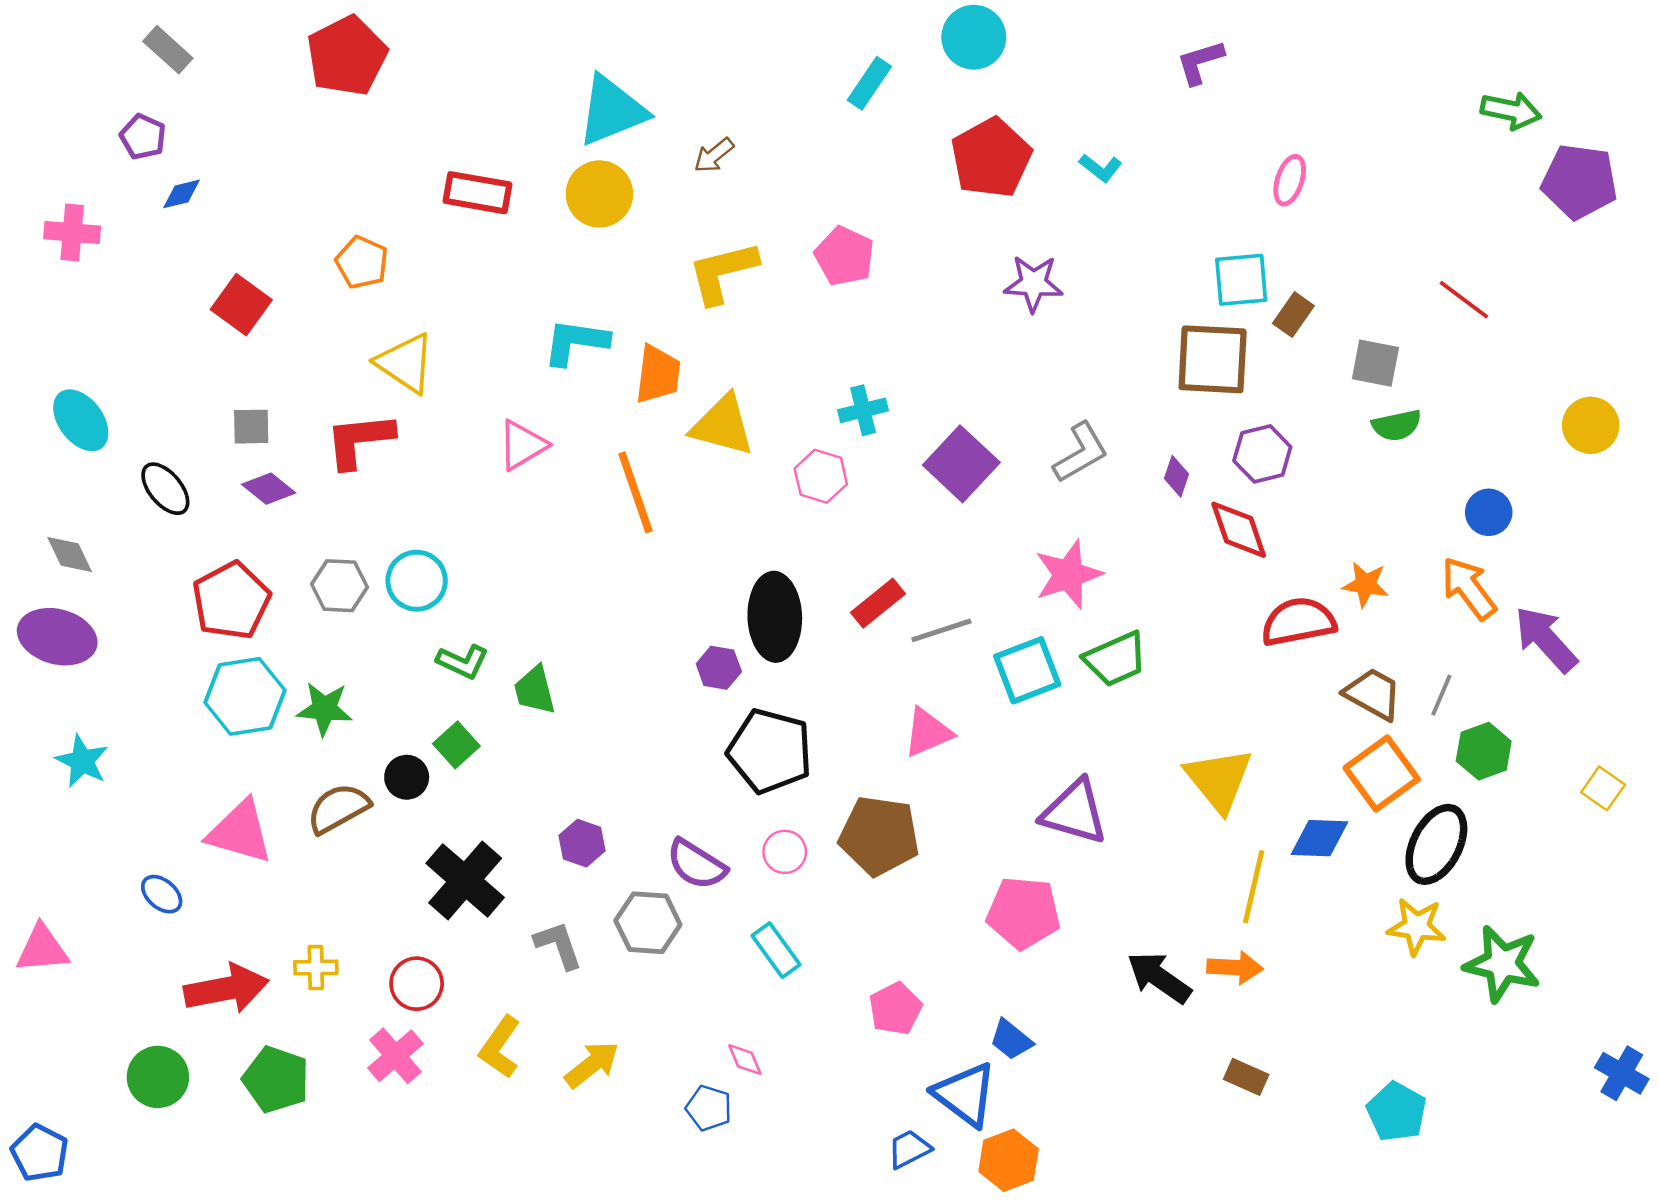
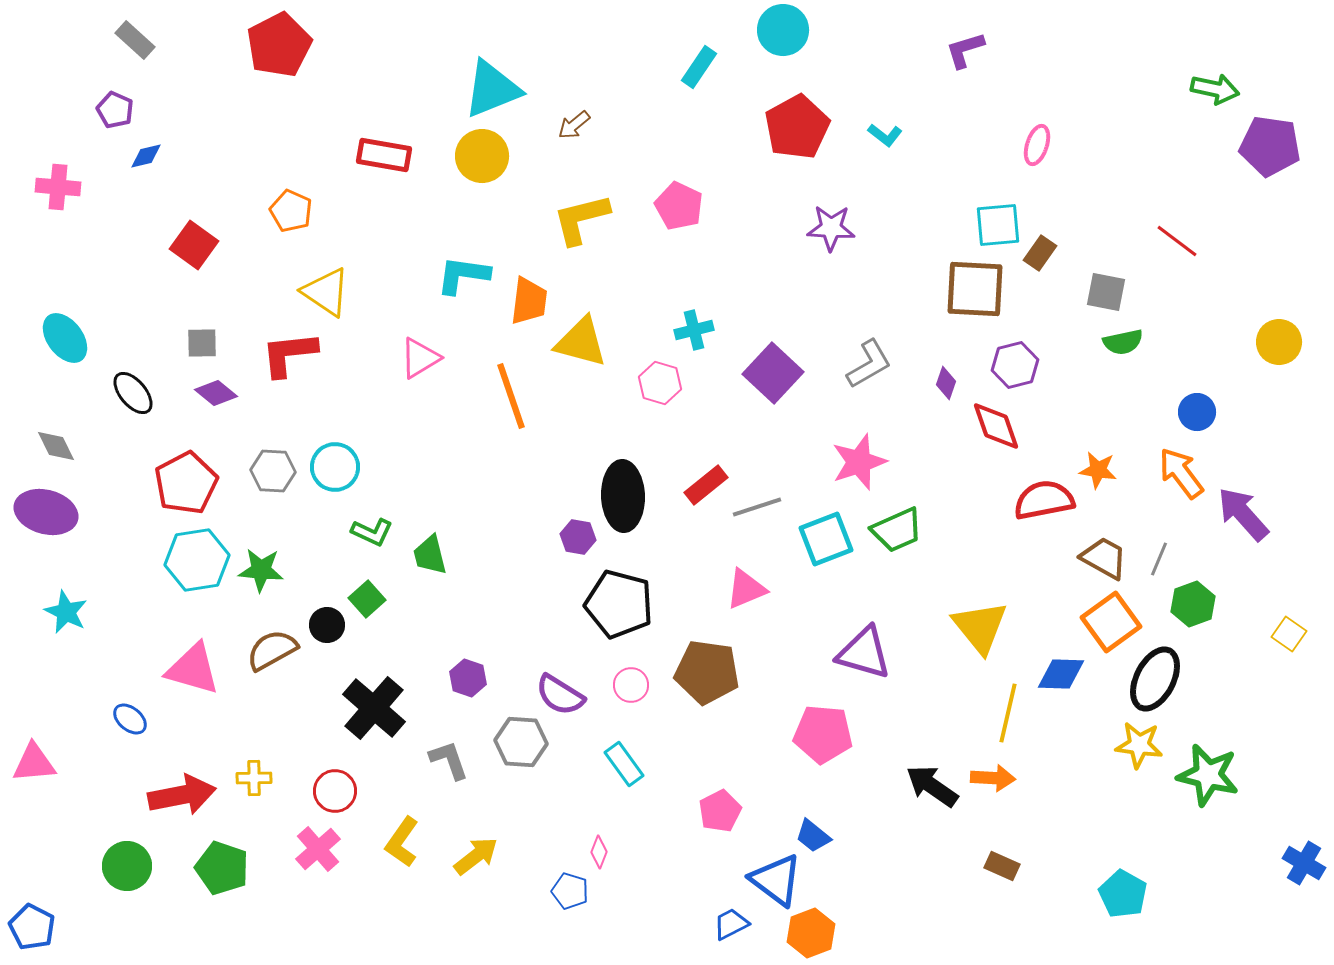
pink diamond: (745, 1060) -> (599, 852), turned 44

